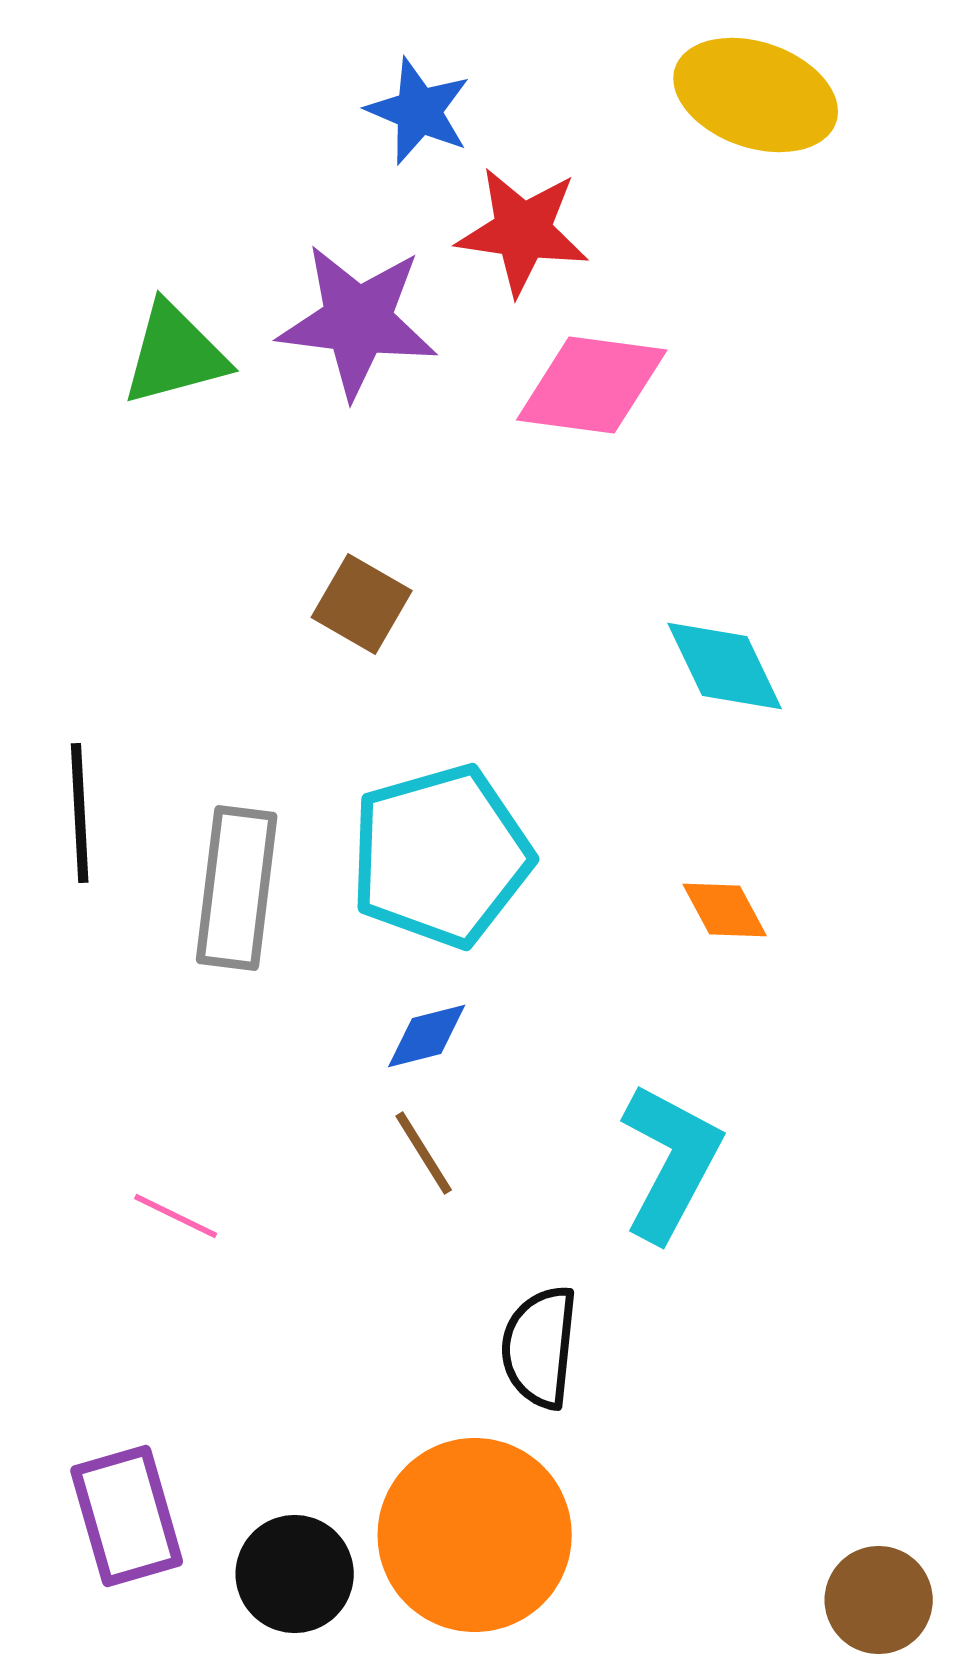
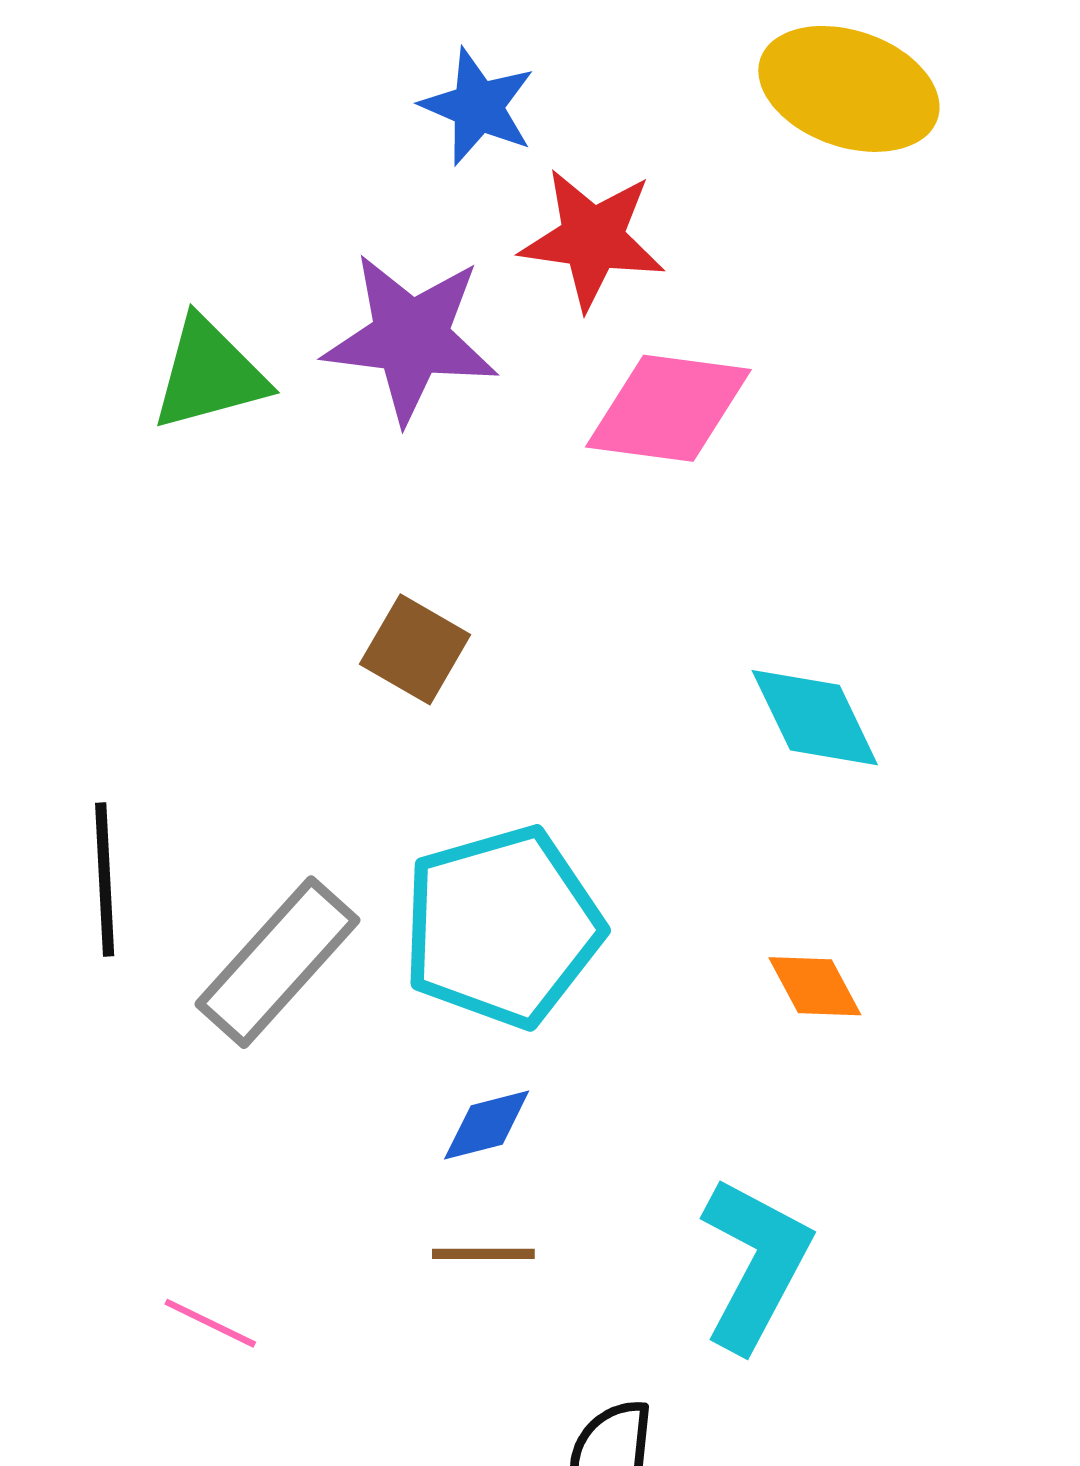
gray rectangle: (237, 888) -> (277, 962), turned 35
brown line: (424, 1153) -> (483, 1254), turned -58

